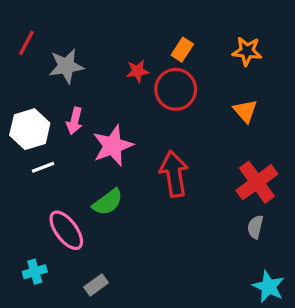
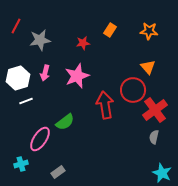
red circle: (176, 89) -> (133, 90), moved
pink star: (113, 146) -> (77, 76), moved
pink ellipse: (66, 230) -> (40, 139), turned 70

